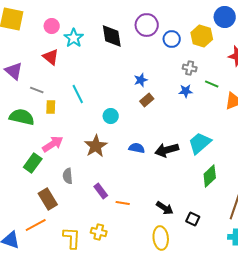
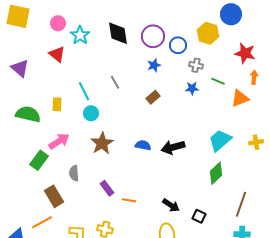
purple circle: (147, 25) -> (153, 36), moved
blue circle: (172, 39) -> (178, 45), moved
blue star: (141, 80) -> (154, 65), moved
gray line: (37, 90) -> (115, 82), moved, turned 40
cyan circle: (111, 116) -> (91, 113), moved
cyan trapezoid: (200, 143) -> (220, 140), moved

